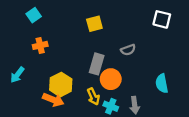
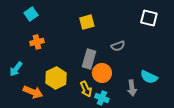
cyan semicircle: (162, 83) -> (149, 77), turned -54
orange arrow: (53, 100) -> (33, 92), moved
gray arrow: (135, 105) -> (132, 88), moved

